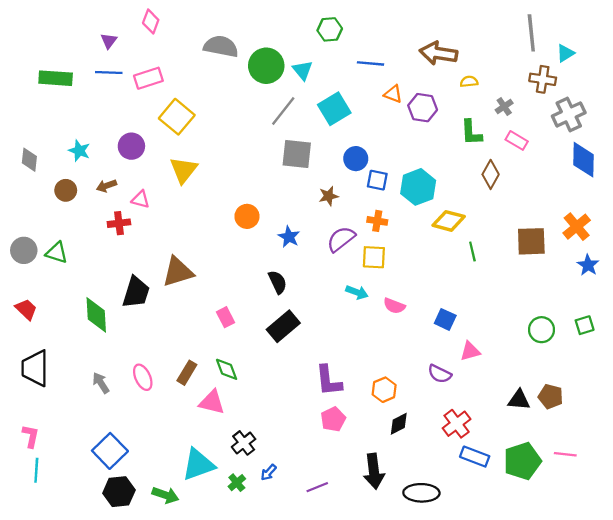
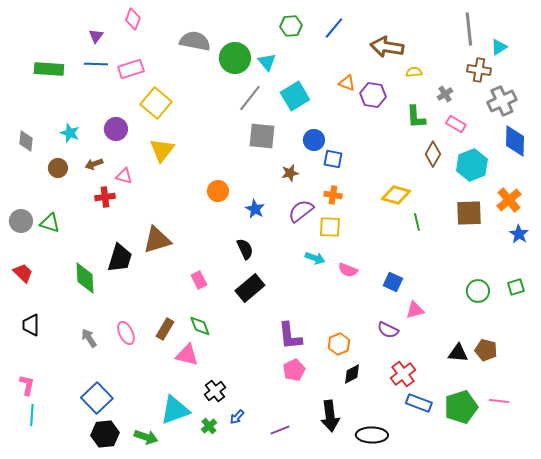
blue line: (370, 63) -> (334, 28), moved, turned -55
cyan hexagon: (418, 187) -> (472, 165), moved
black trapezoid: (35, 368) -> (31, 325), size x0.7

